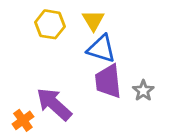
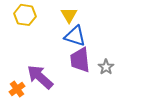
yellow hexagon: (50, 24) -> (25, 15), moved

